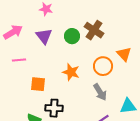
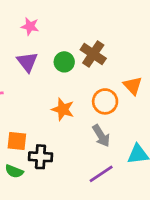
orange square: (38, 84) -> (17, 141), moved

